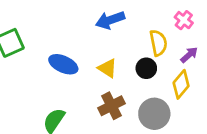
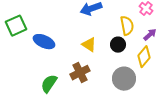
blue ellipse: (63, 64) -> (44, 42), moved
brown cross: (111, 106) -> (80, 73), moved

